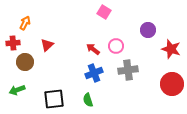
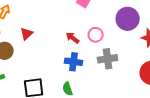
purple circle: (148, 30) -> (128, 19), size x1.5
blue cross: (94, 73) -> (74, 62), turned 30

